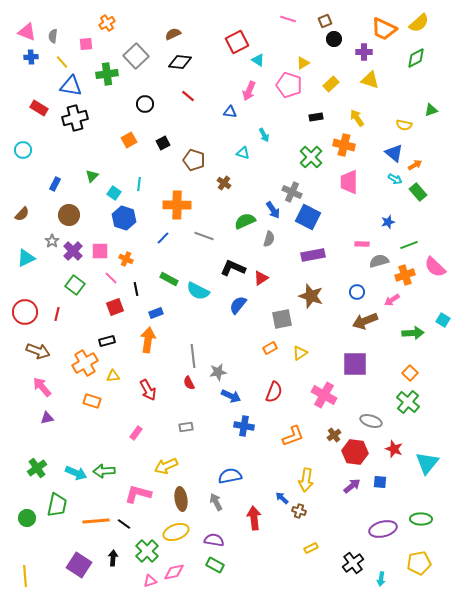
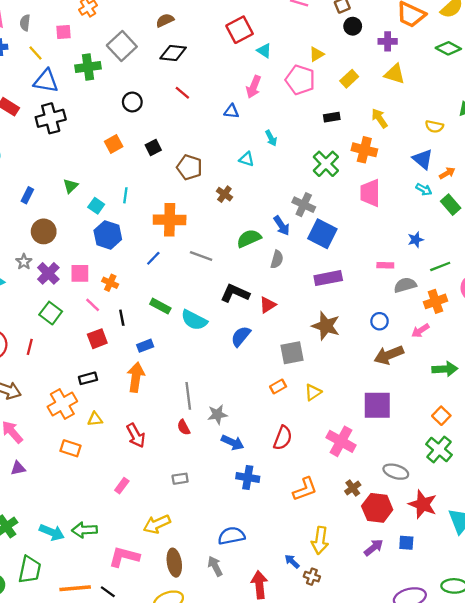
green diamond: (416, 58) -> (448, 48), turned 55
red star: (394, 449) -> (423, 504), size x1.4

